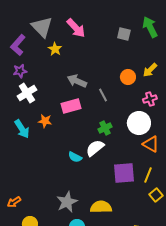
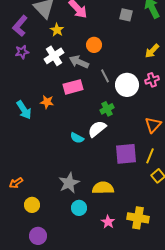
orange circle: (128, 77) -> (94, 45), moved
white cross: (27, 93) -> (54, 56), moved
white circle: (139, 123) -> (127, 85), moved
orange triangle: (151, 144) -> (153, 125), turned 42

